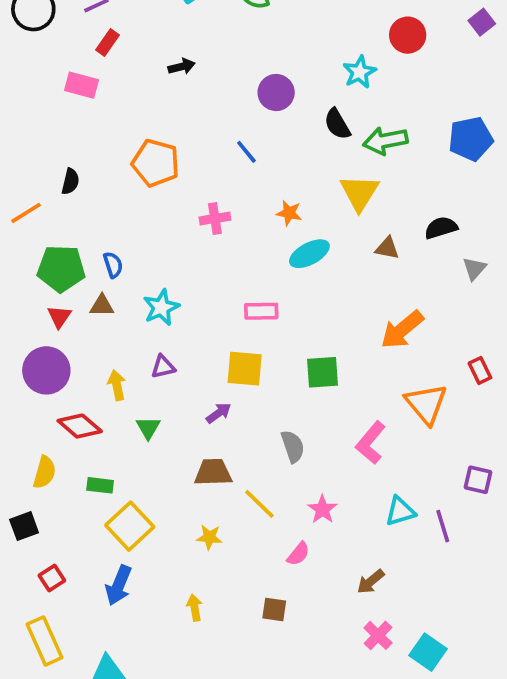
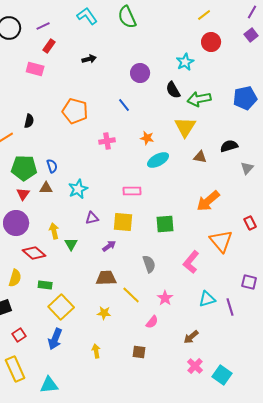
purple triangle: (163, 367) -> (92, 218), moved
green triangle: (148, 428) -> (71, 244), moved

